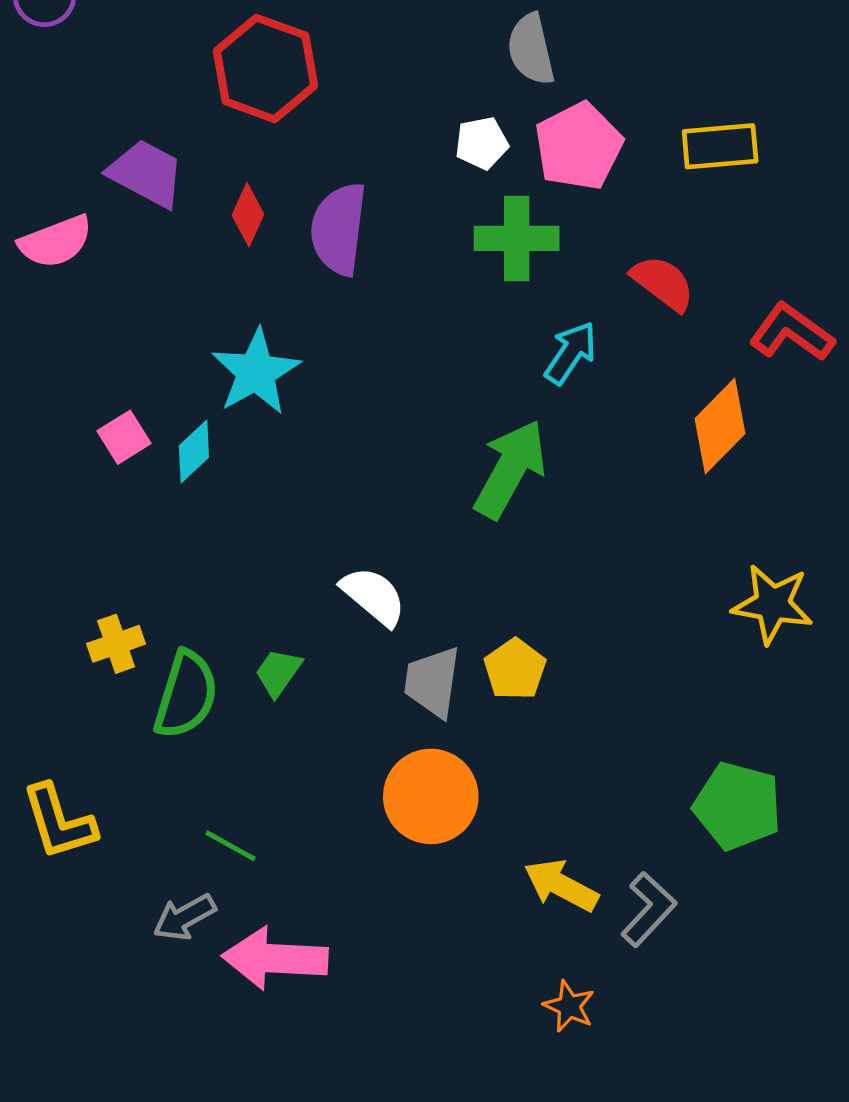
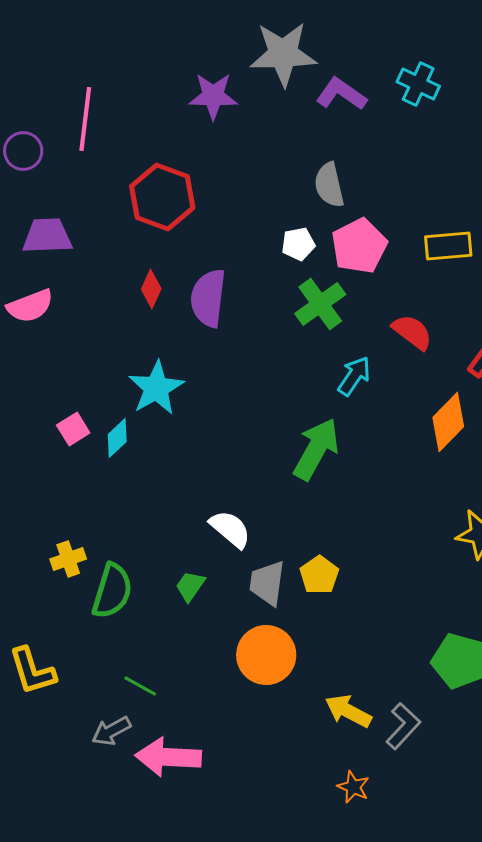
purple trapezoid: (146, 173) -> (47, 236), moved, turned -30
green cross: (517, 238) -> (320, 304), turned -36
green trapezoid: (278, 672) -> (190, 586), moved

